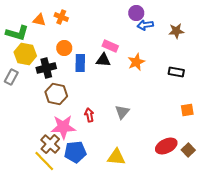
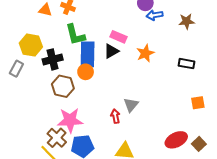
green L-shape: (17, 33) -> (75, 35), moved, turned 60
orange circle: (64, 48) -> (86, 72), moved
black triangle: (103, 60) -> (111, 51), turned -35
blue rectangle: (80, 63) -> (88, 54), size x1.4
red arrow: (89, 115) -> (115, 116), moved

